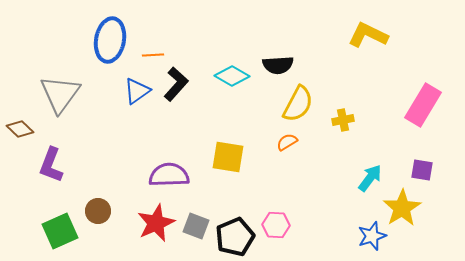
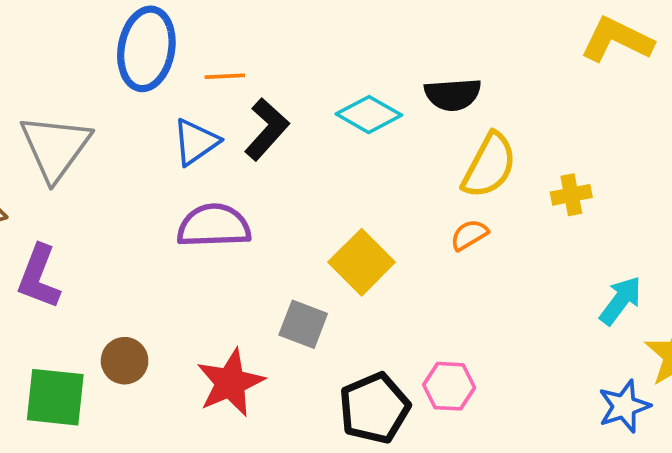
yellow square: (228, 157) -> (362, 262), turned 36
purple semicircle: (169, 175) -> (214, 226), moved
gray square: (196, 226) -> (303, 324), moved
green square: (60, 231) -> (55, 397), turned 30

